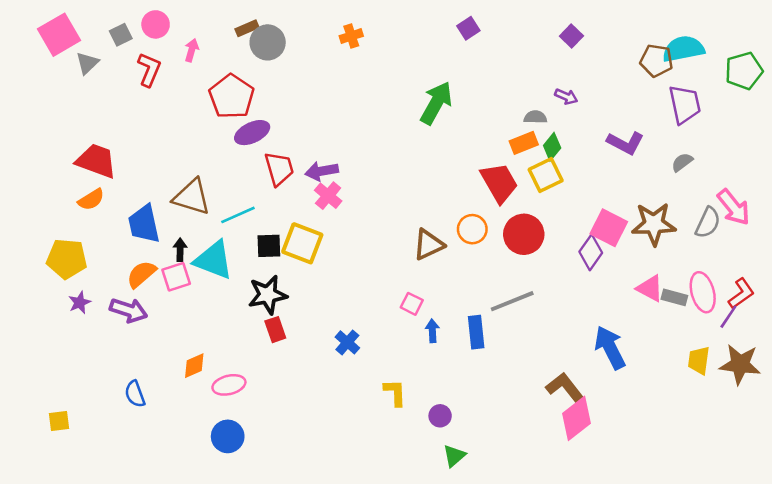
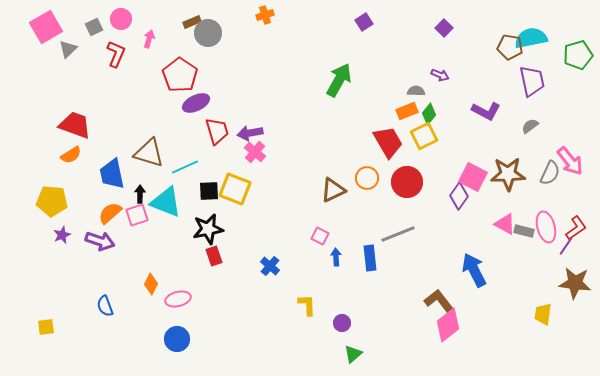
orange cross: (351, 36) -> (265, 15), moved
yellow trapezoid: (699, 360) -> (543, 314), moved
orange diamond: (194, 366) -> (151, 284), turned -40

